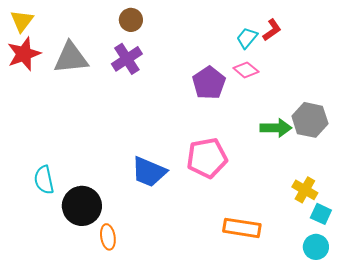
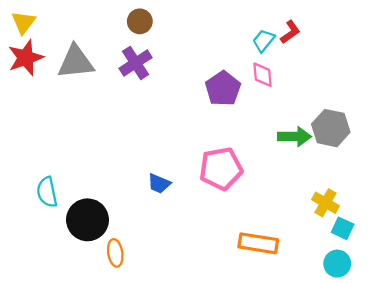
pink diamond: (246, 70) -> (263, 75), turned 45
blue trapezoid: (149, 172) -> (159, 184), size x0.6

